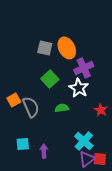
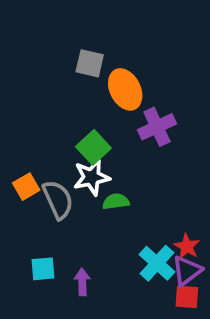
gray square: (45, 48) -> (90, 63), moved
white star: (79, 88) -> (92, 177), moved, turned 30
red star: (101, 110) -> (187, 246), moved
purple triangle: (87, 159) -> (187, 271), moved

